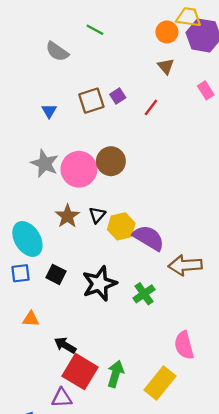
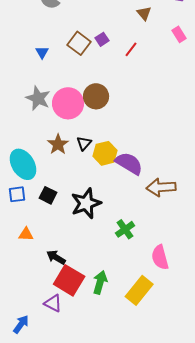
brown square: (91, 101) -> (79, 43), turned -35
green cross: (144, 294) -> (125, 229), moved
purple triangle: (62, 398) -> (53, 303), turned 30

